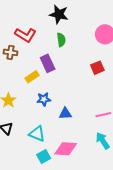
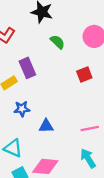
green semicircle: (61, 40) -> (57, 42), moved, turned -40

